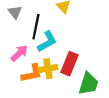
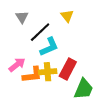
black line: (36, 27) -> (40, 32), turned 30
pink arrow: (19, 53) -> (17, 65), moved

